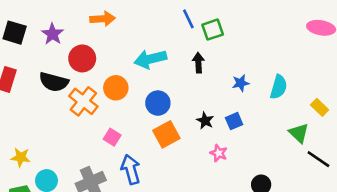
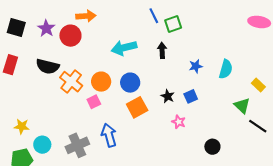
red circle: (82, 58) -> (70, 36), moved
orange circle: (116, 88) -> (101, 82), moved
pink square: (112, 137) -> (94, 102), moved, turned 32

